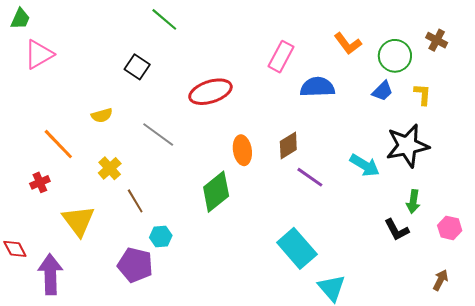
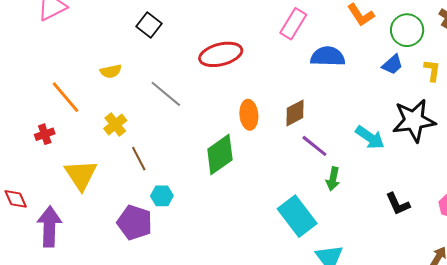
green arrow: (413, 202) -> (333, 179), moved

